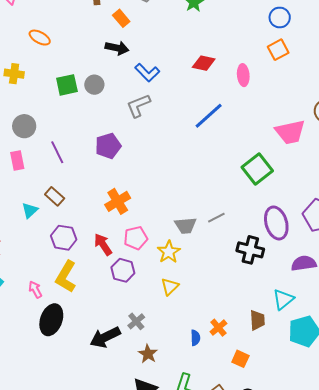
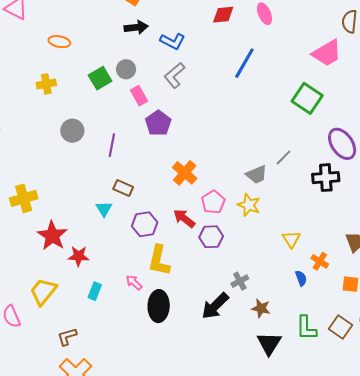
purple line: (57, 152) -> (112, 145), turned 55
pink rectangle: (17, 160) -> (139, 96), moved
yellow triangle: (170, 287) -> (291, 239), moved
gray cross: (136, 321) -> (240, 281), turned 30

